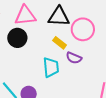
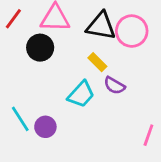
pink circle: (83, 29) -> (132, 31), moved
cyan trapezoid: (51, 67) -> (81, 94), turned 40

